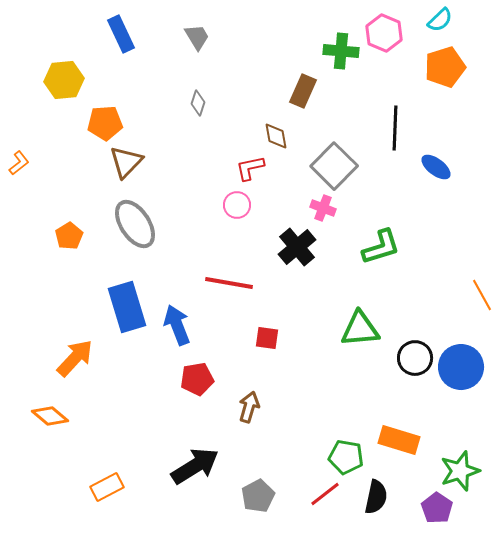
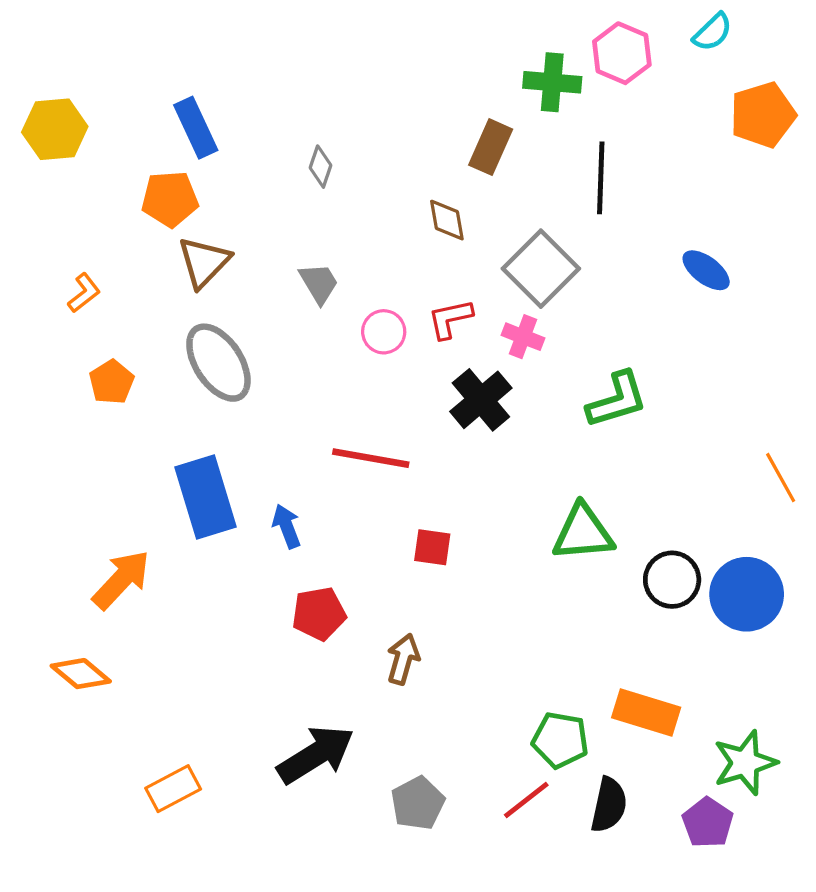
blue rectangle: (121, 34) -> (196, 128), moved
gray trapezoid: (197, 37) -> (319, 283), moved
orange pentagon: (445, 67) -> (763, 115), moved
yellow hexagon: (64, 80) -> (55, 129), moved
black line: (395, 128) -> (601, 178), moved
orange L-shape: (19, 163) -> (84, 293), moved
red L-shape: (250, 168) -> (450, 319), moved
blue arrow: (177, 325) -> (286, 526), size x0.7

